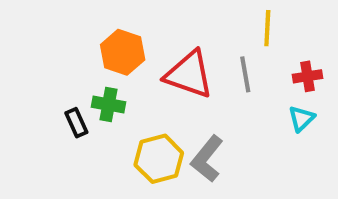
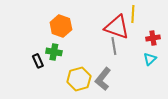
red triangle: (189, 74) -> (117, 27), moved
gray line: (245, 74) -> (114, 46), moved

